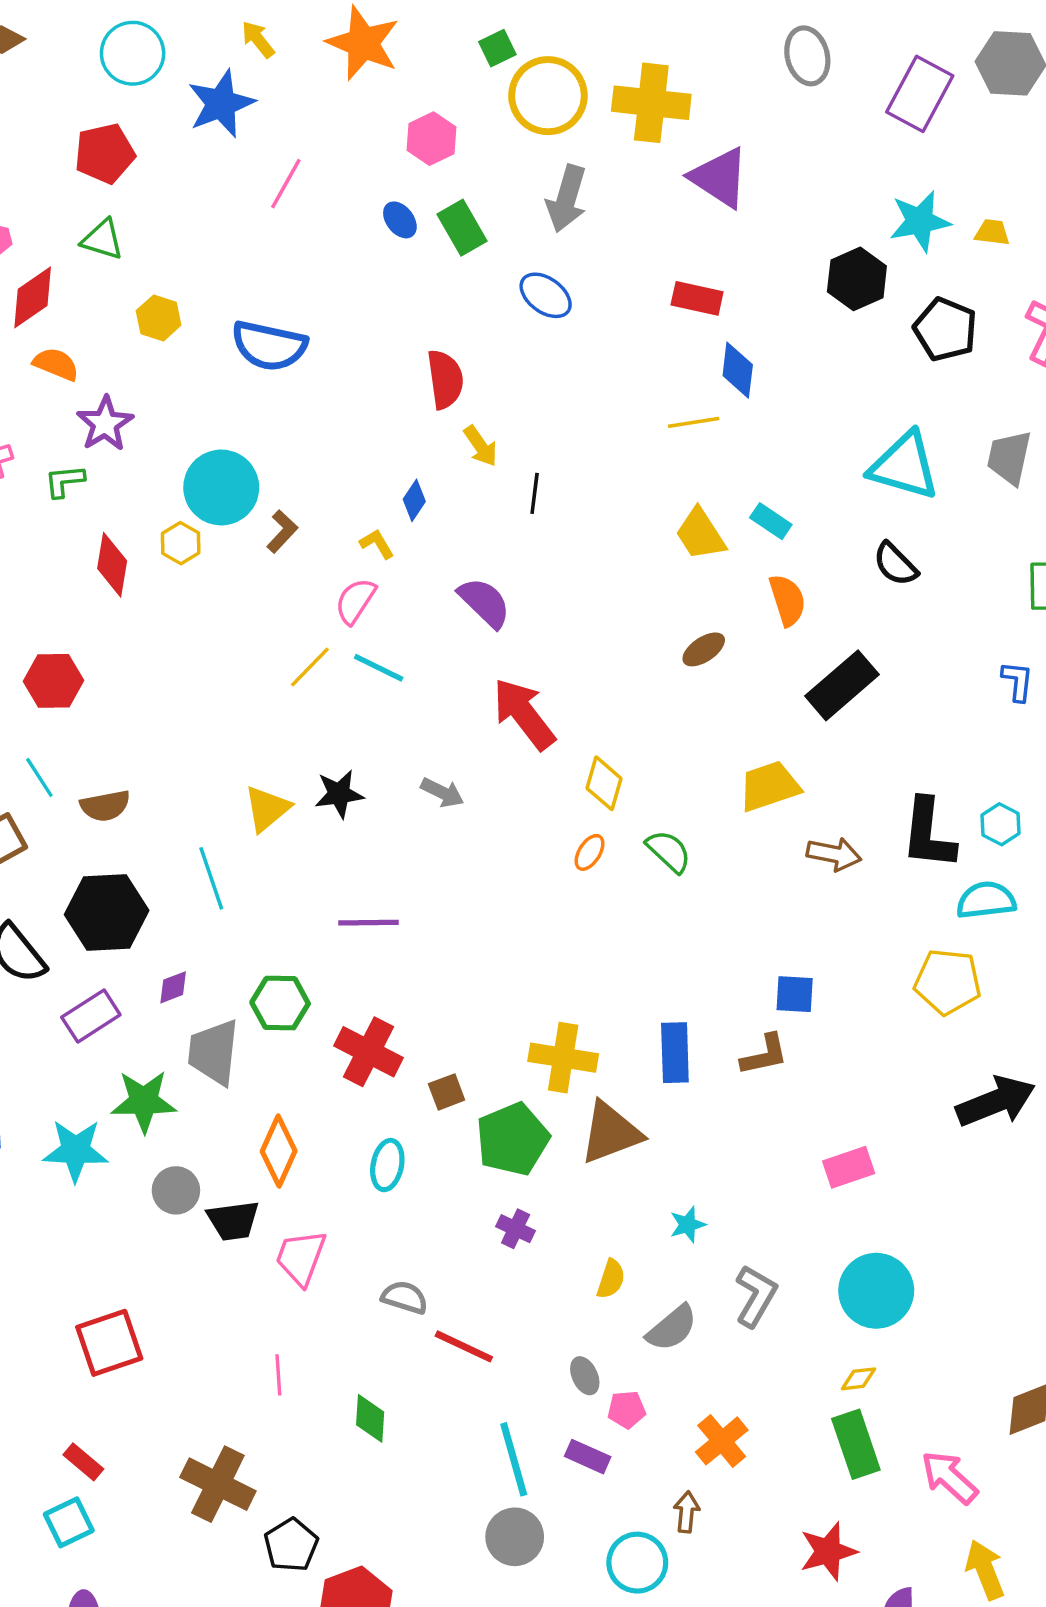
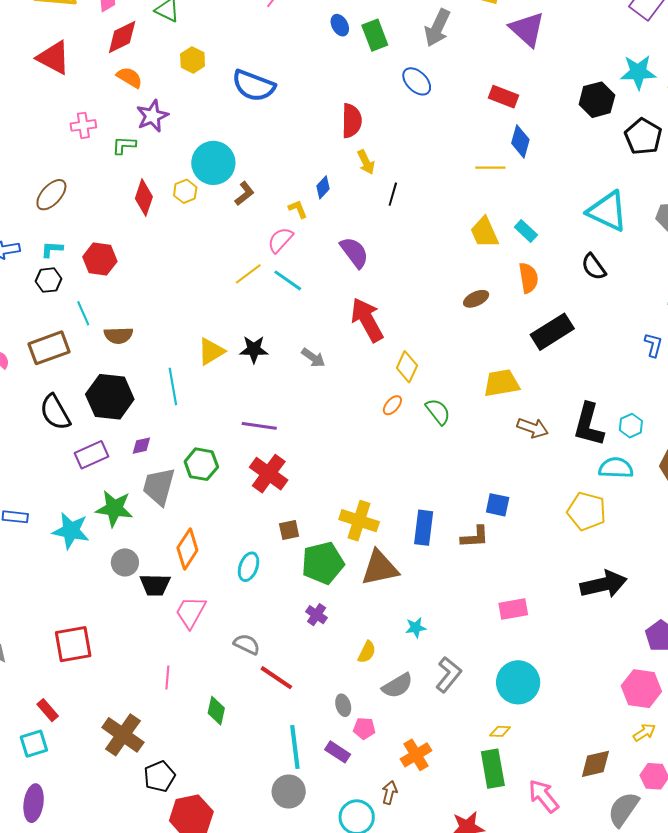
red cross: (369, 1052) -> (269, 474), moved

